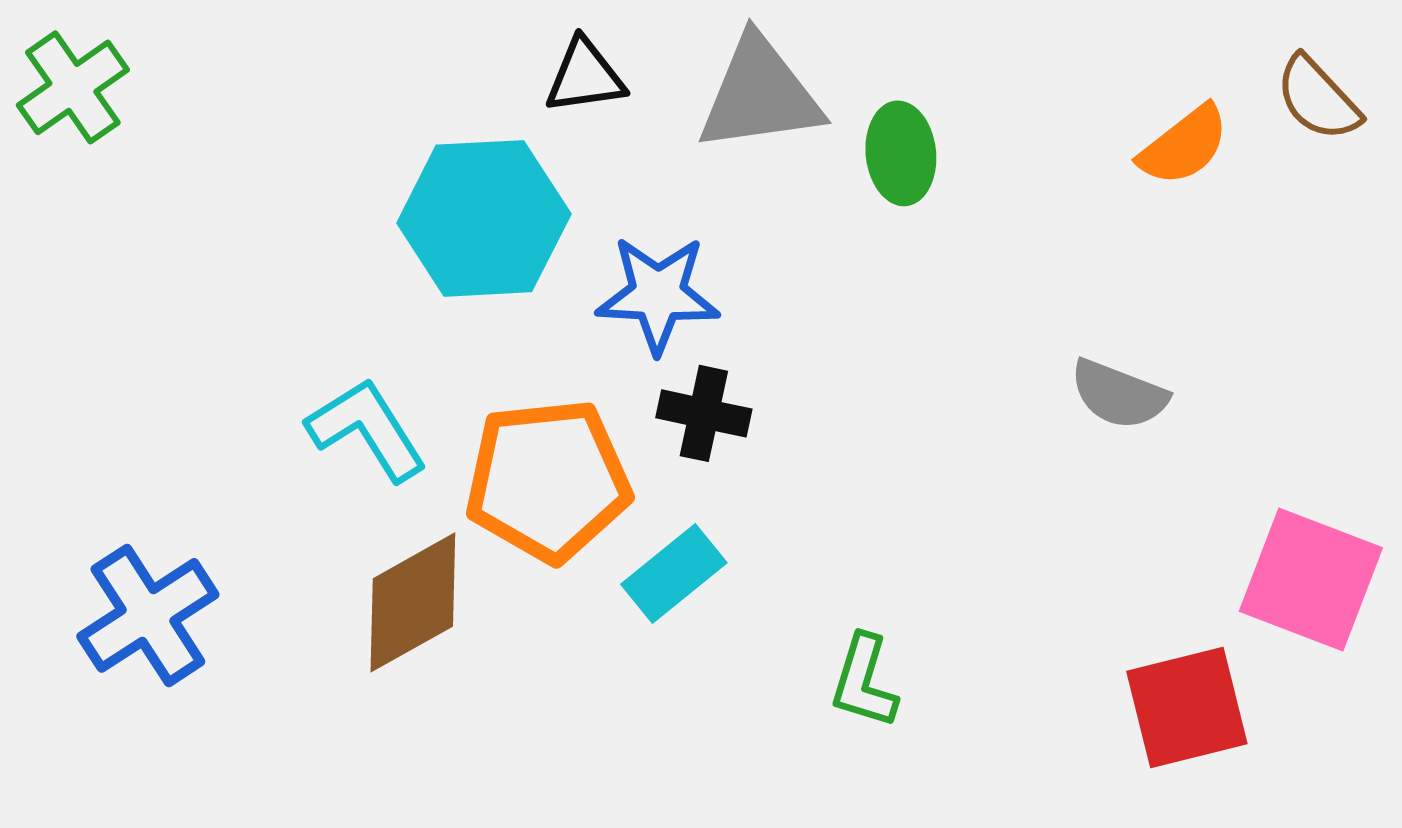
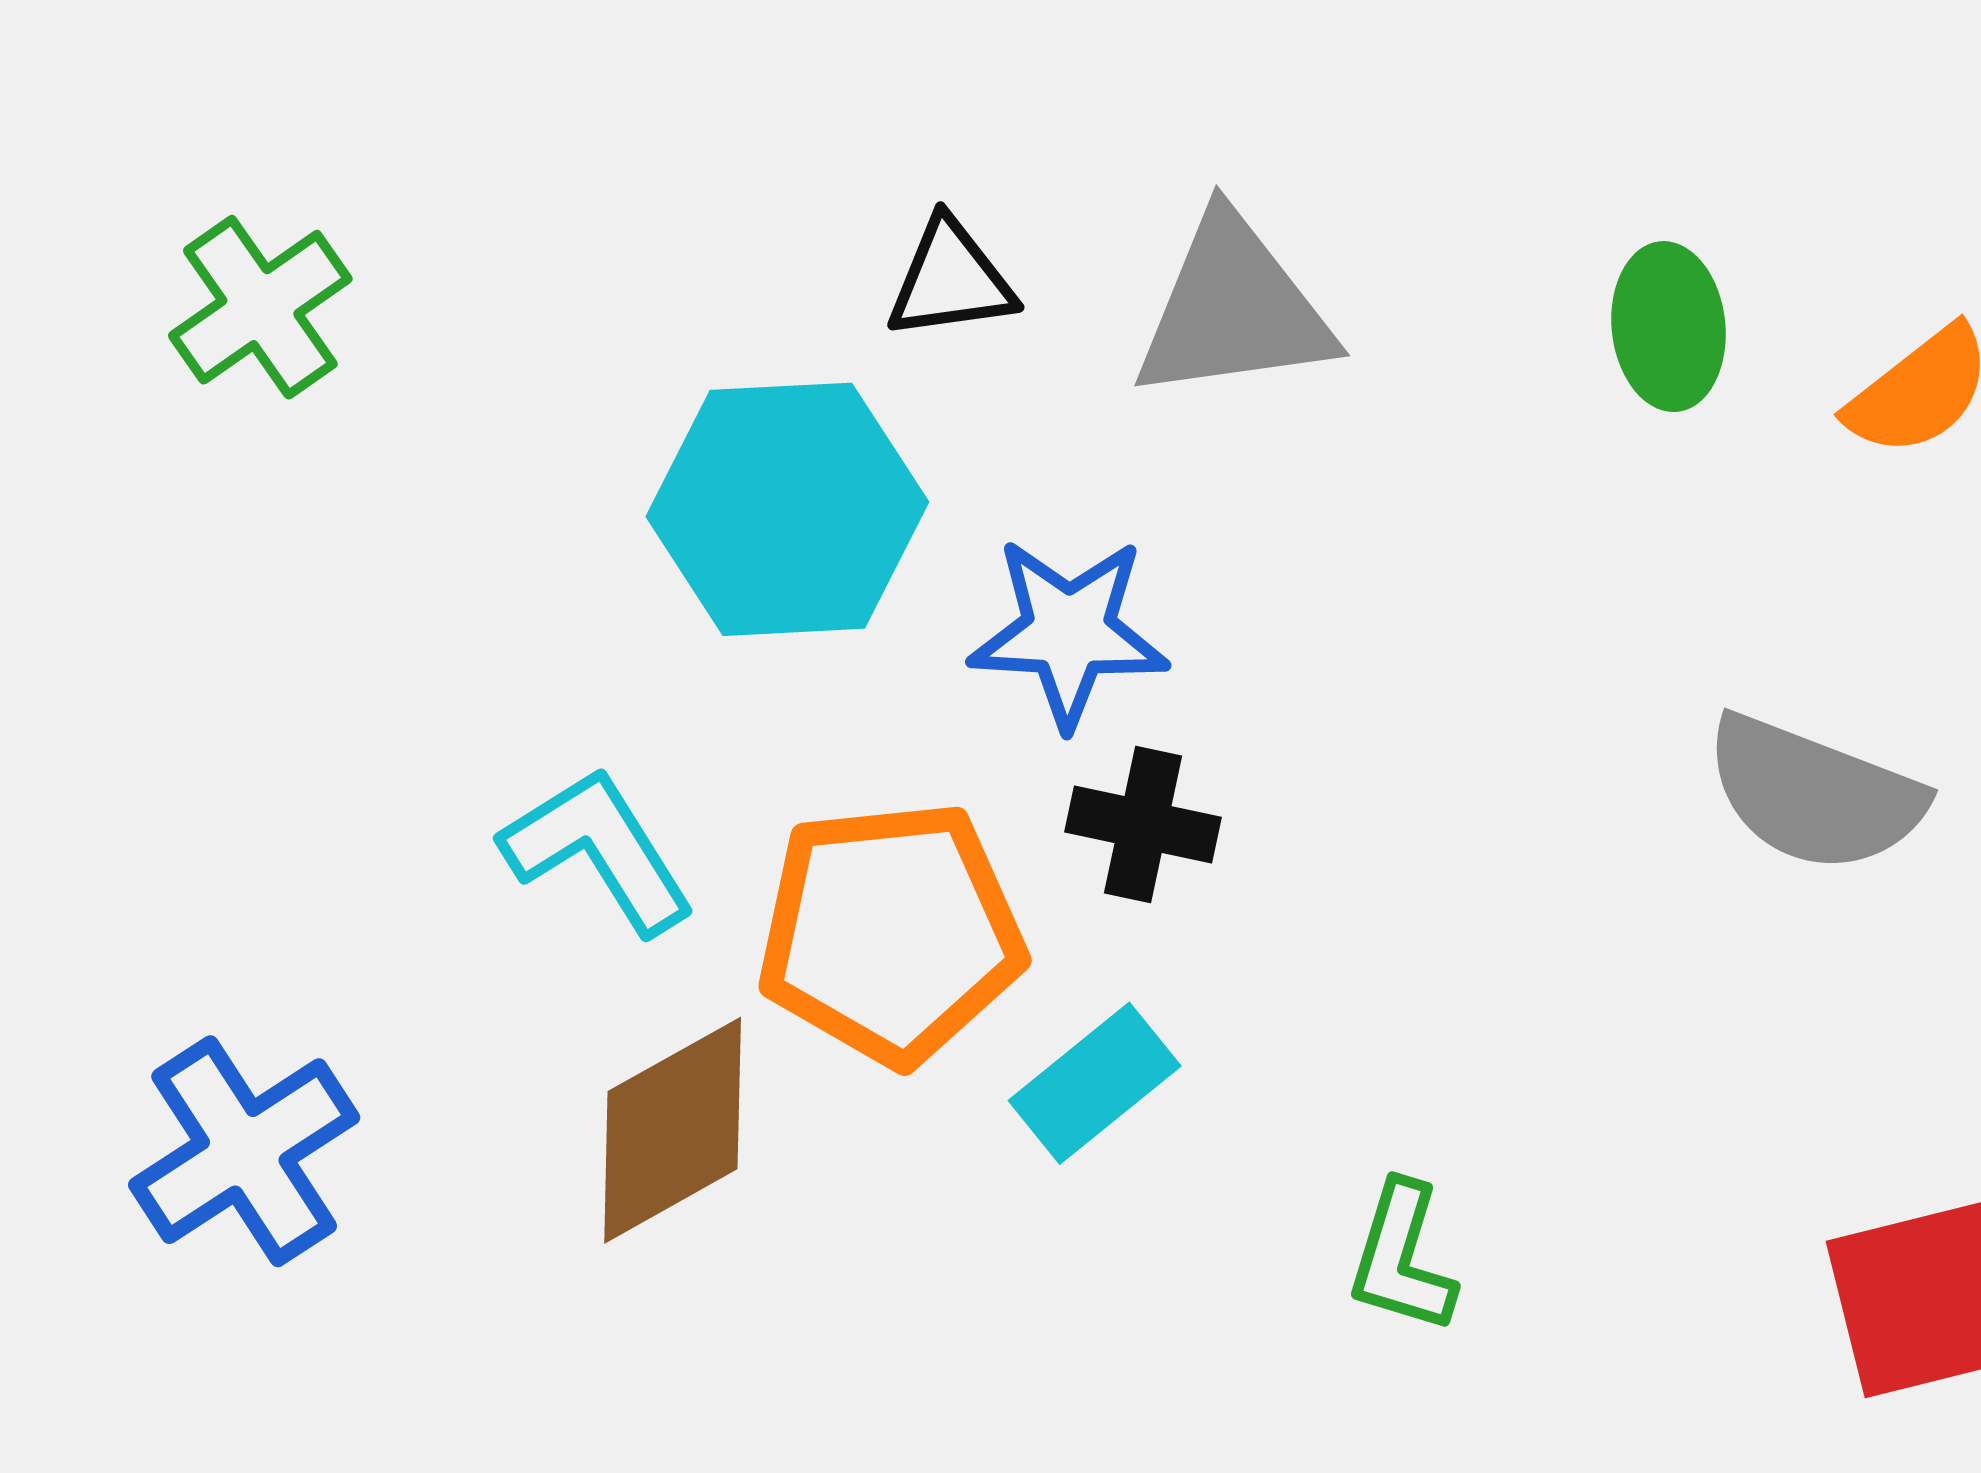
green cross: (73, 87) -> (260, 307), moved
green ellipse: (901, 153) -> (1669, 327), moved
gray semicircle: (1119, 394) -> (1814, 794), size x1.4

